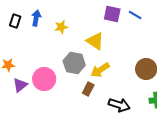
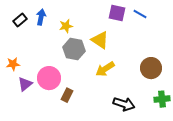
black rectangle: (15, 21) -> (20, 20), turned 32
gray hexagon: (74, 63) -> (74, 49), moved
brown rectangle: (88, 89) -> (67, 95), moved

